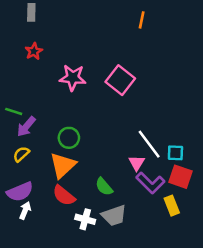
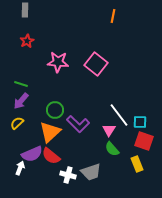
green line: (14, 111) -> (21, 84), moved
purple L-shape: (150, 183) -> (78, 124), moved
green semicircle: (104, 187) -> (112, 149), moved
purple semicircle: (20, 192) -> (32, 154), moved

